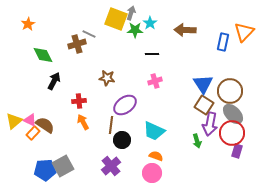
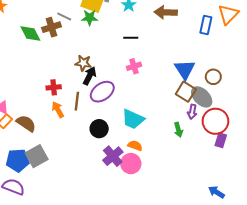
green star: (135, 30) -> (90, 18), moved
green diamond: (43, 55) -> (30, 33), moved
black arrow: (54, 81) -> (90, 76), moved
brown circle: (230, 91) -> (213, 77), size x0.6
gray ellipse: (233, 114) -> (202, 97), moved
purple arrow: (210, 124) -> (192, 112), size x0.6
brown semicircle: (45, 125) -> (26, 123), moved
brown line: (111, 125) -> (77, 101), moved
purple cross: (111, 166) -> (113, 156), moved

